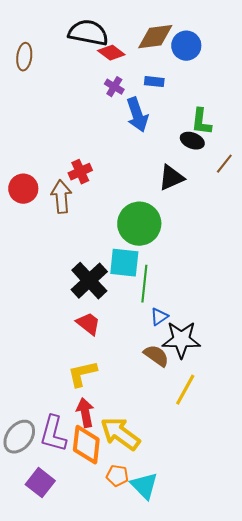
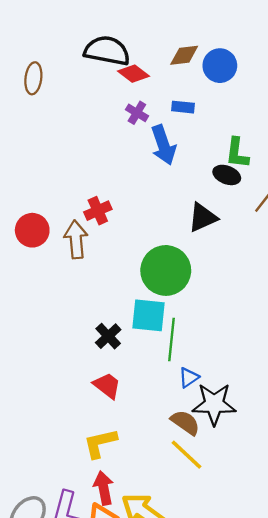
brown diamond: (155, 37) -> (184, 55), size x0.7
black cross: (89, 281) -> (108, 336), size x0.6
yellow line: (185, 390) -> (186, 455), moved, turned -76

